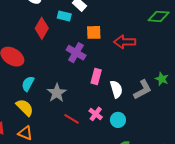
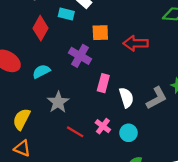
cyan semicircle: (28, 84) -> (41, 71), moved, turned 35
yellow semicircle: (25, 108) -> (21, 119), turned -108

